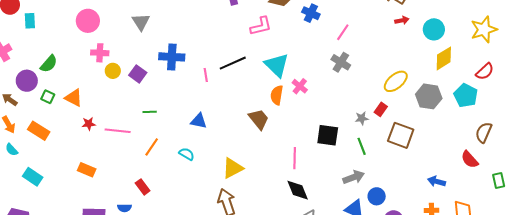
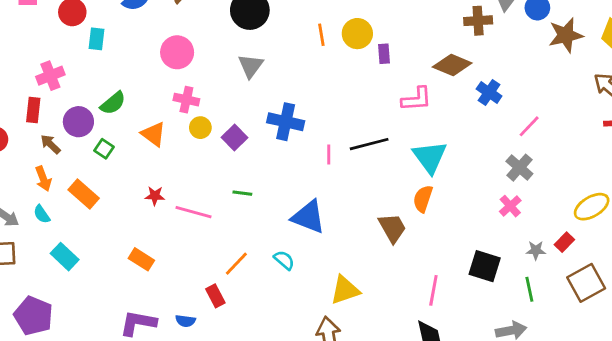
pink cross: (300, 86) -> (510, 206), moved
orange triangle: (74, 98) -> (154, 134), moved
blue triangle: (199, 121) -> (308, 217), size x1.5
brown square: (401, 135) -> (586, 283), turned 32
orange line: (152, 147) -> (236, 264), moved

